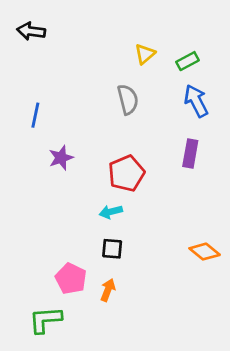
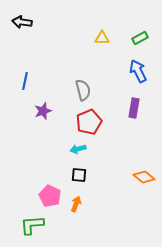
yellow triangle: (145, 54) -> (102, 38), turned 42
green rectangle: (188, 61) -> (140, 38), moved
gray semicircle: (128, 99) -> (83, 90), moved

